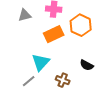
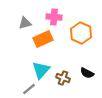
orange rectangle: (54, 34) -> (43, 39), moved
brown cross: (63, 80) -> (63, 78), moved

